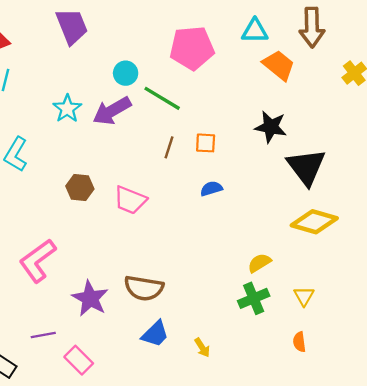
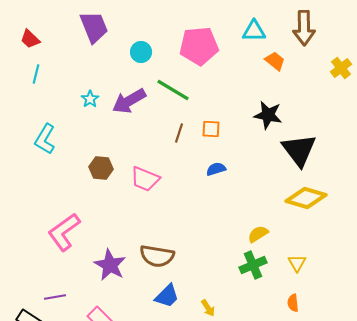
orange trapezoid: (279, 65) -> (275, 61), size x0.7
cyan circle: (126, 73) -> (141, 52), moved
cyan star: (67, 109) -> (90, 99), size x0.7
purple line: (43, 335) -> (55, 297), moved

